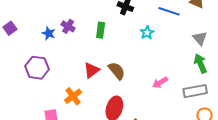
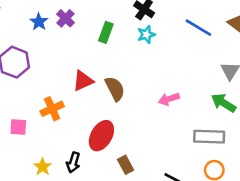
cyan star: (147, 33) -> (146, 35), moved
green arrow: (200, 63) -> (224, 103), turned -48
pink arrow: (160, 83) -> (169, 99), moved

